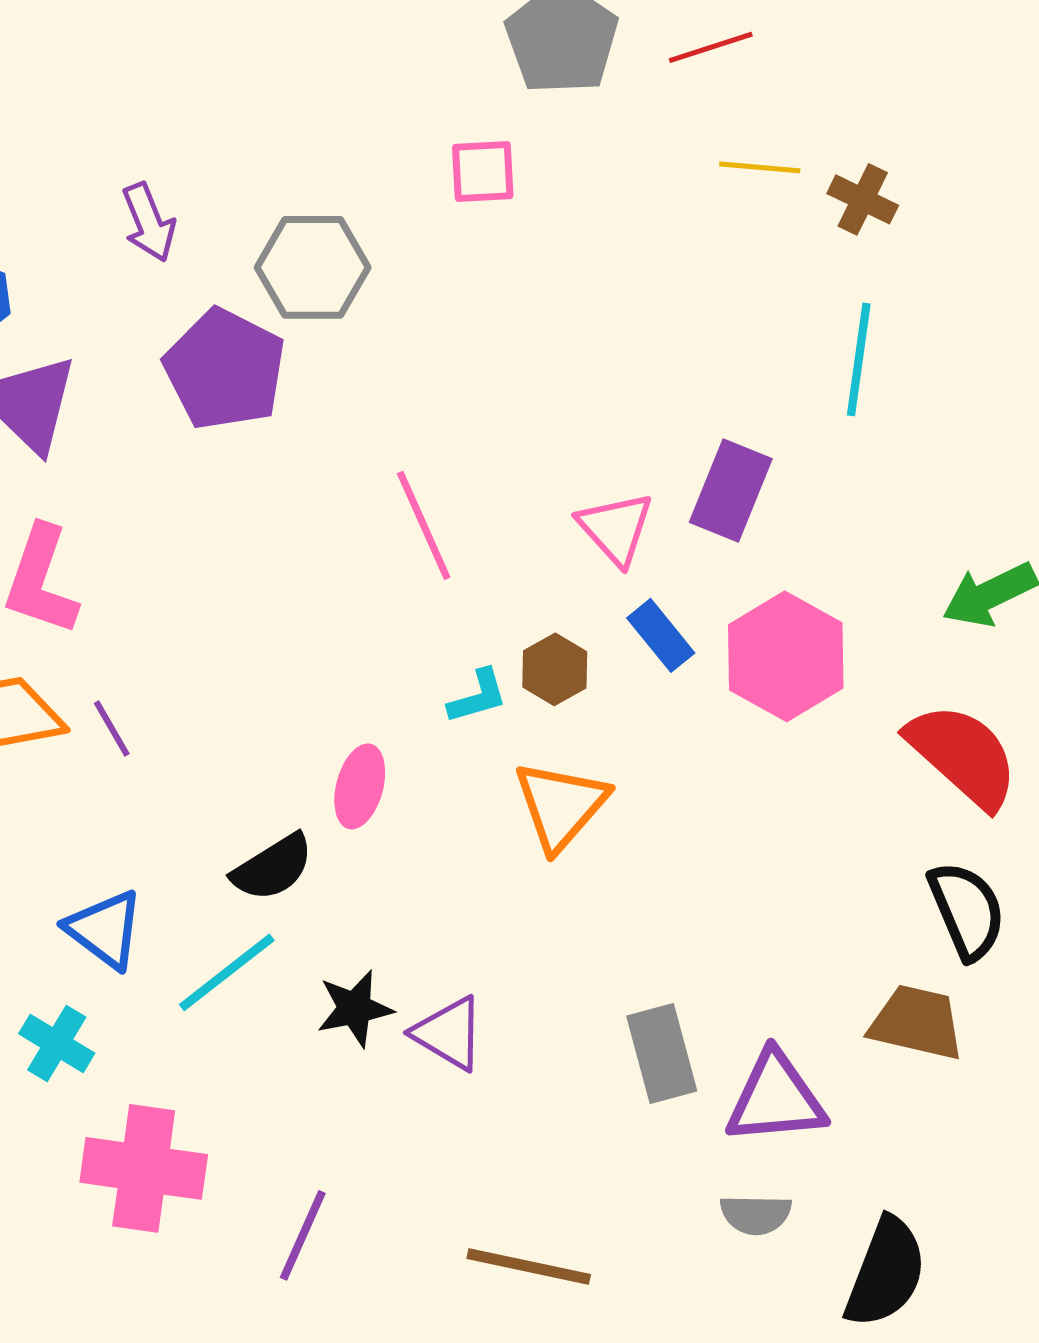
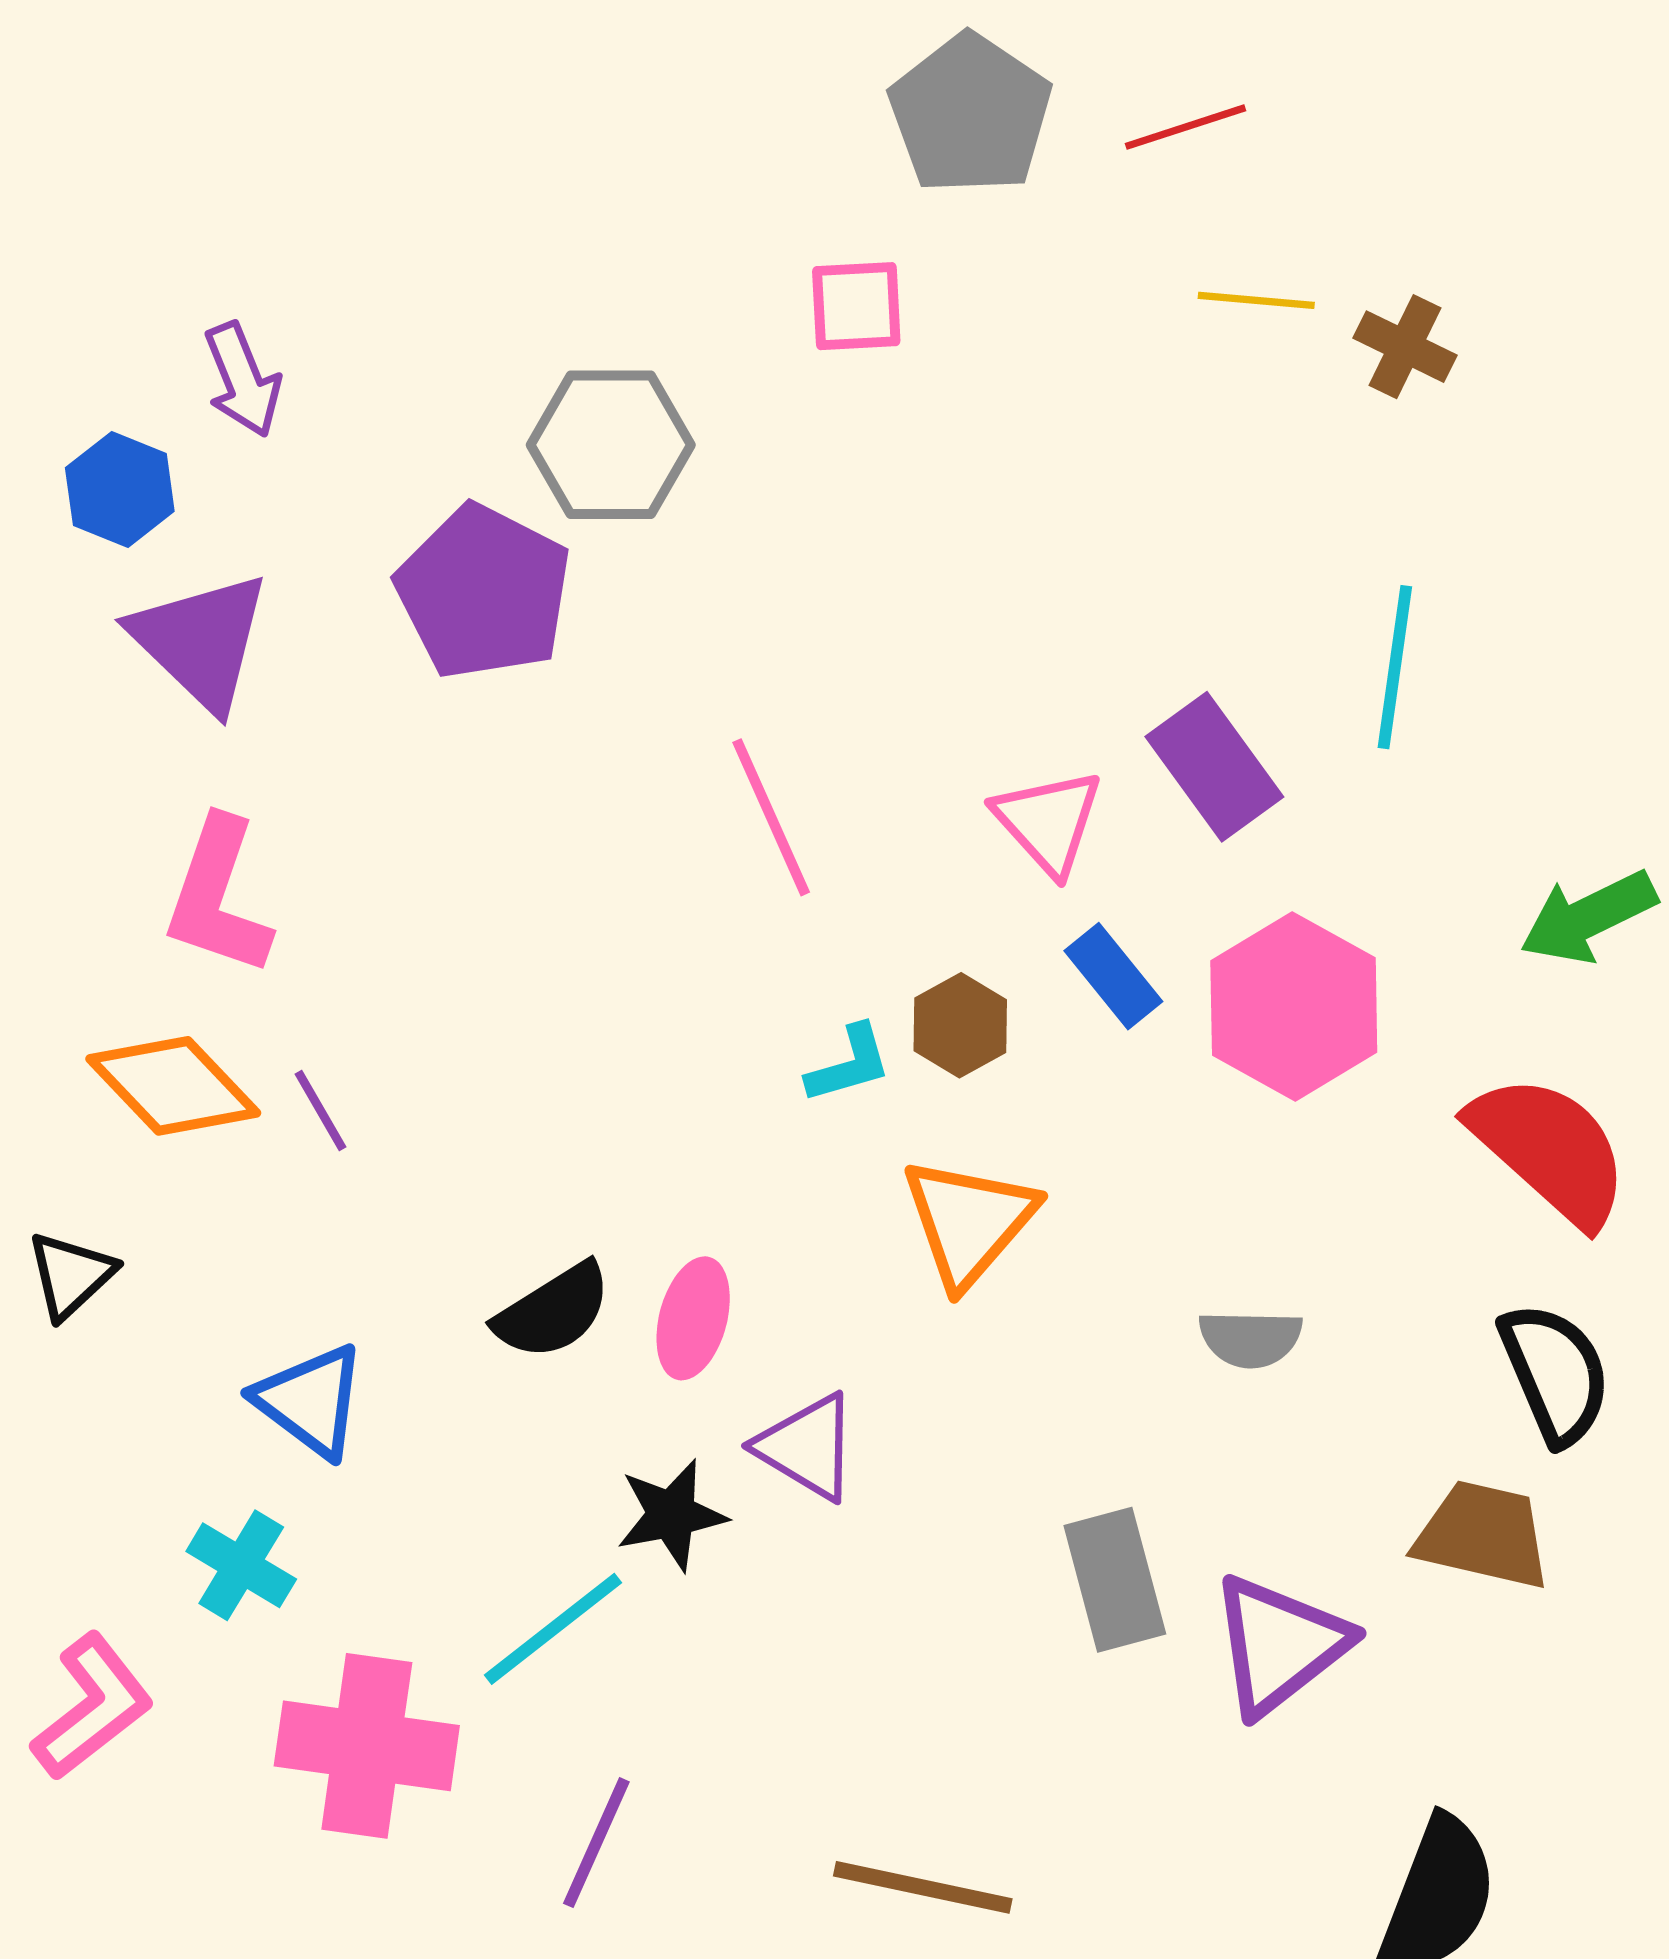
purple arrow: (149, 222) -> (243, 380), moved
cyan line: (859, 359) -> (1395, 667), moved
purple rectangle: (731, 490) -> (1214, 767), turned -58
pink ellipse: (360, 786) -> (693, 1318), moved
cyan line: (227, 972) -> (553, 1629), moved
purple triangle: (449, 1033) -> (807, 1447), moved
purple triangle: (776, 1098) -> (1279, 1645), turned -33
gray semicircle: (756, 1214) -> (1251, 1339), moved

